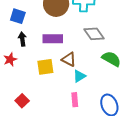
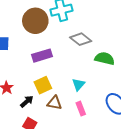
black arrow: (22, 39) -> (27, 101), moved, turned 72
brown triangle: (69, 59) -> (54, 103), moved

